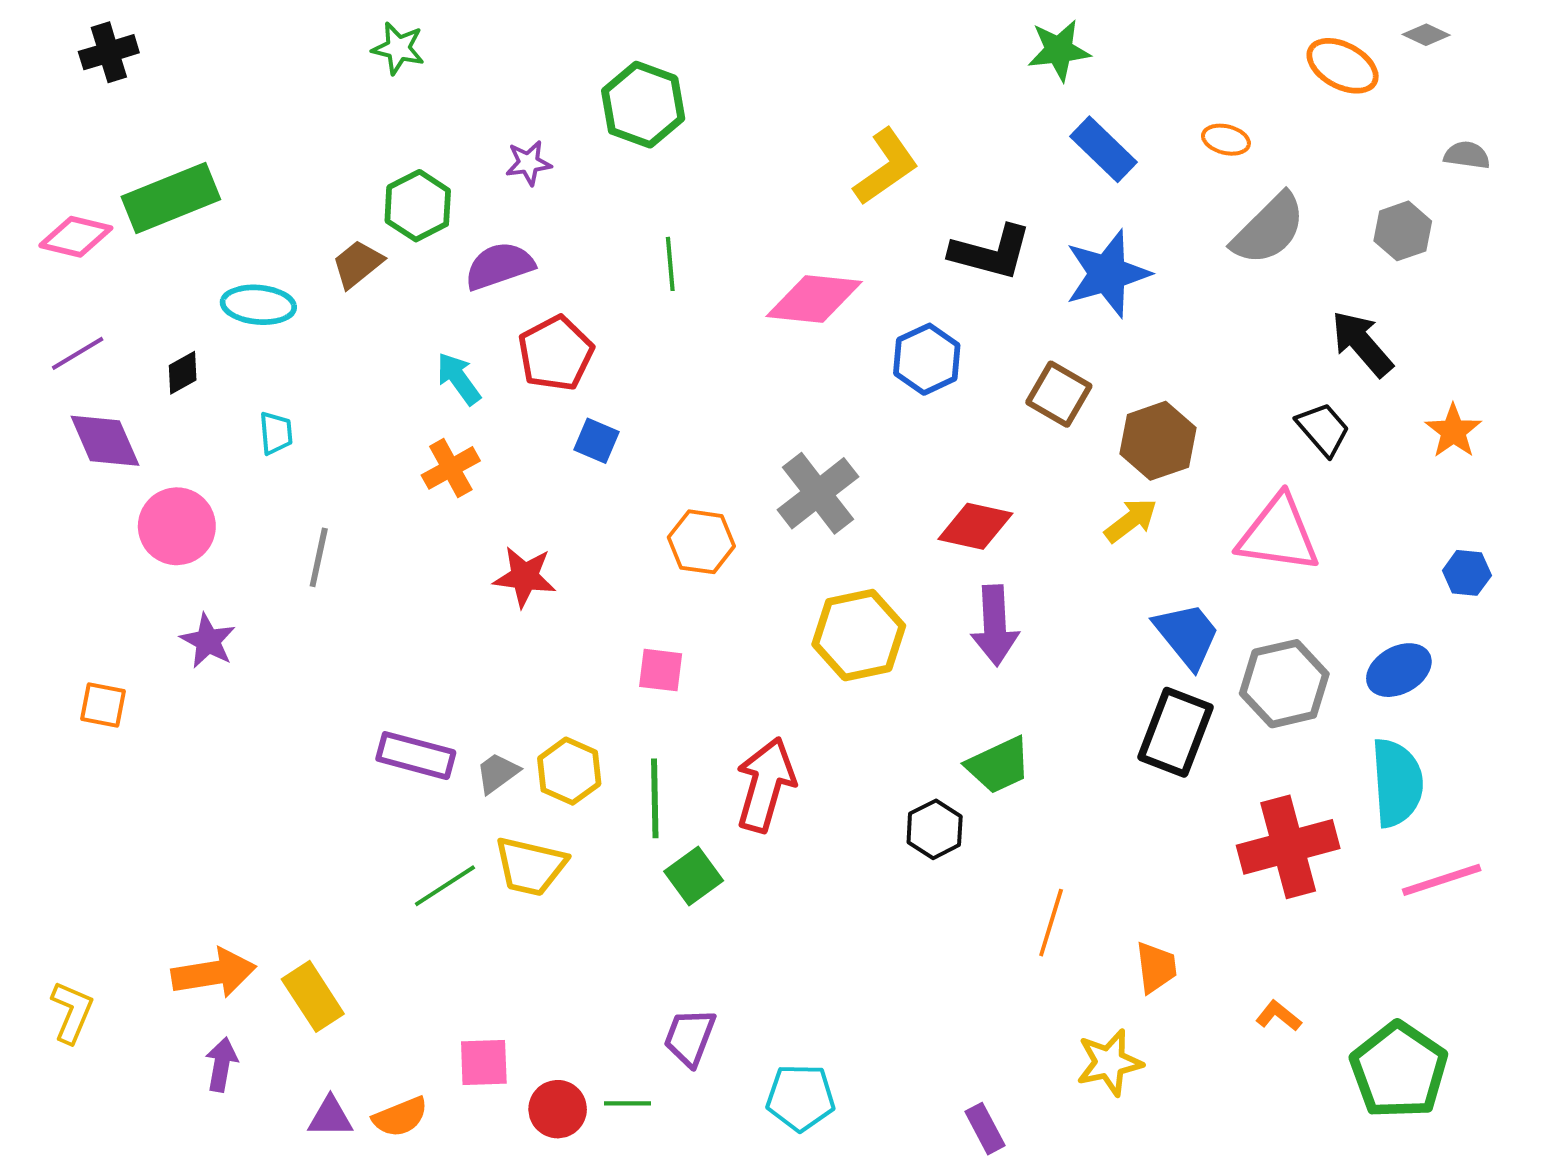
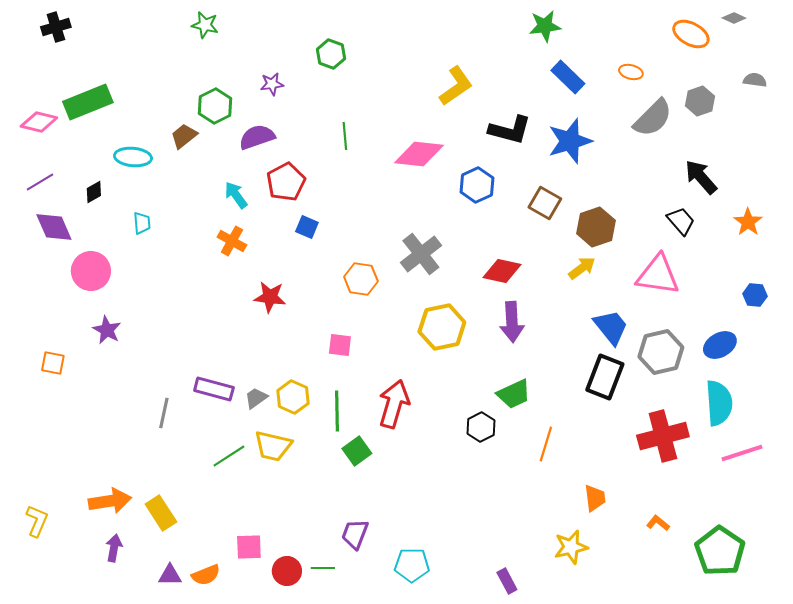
green hexagon: (643, 105) -> (331, 54), size x0.7
gray hexagon: (1403, 231) -> (700, 101), moved
orange cross: (451, 468) -> (232, 241), turned -32
gray line: (319, 557) -> (164, 413), moved
orange line: (1051, 923) -> (546, 444), moved

